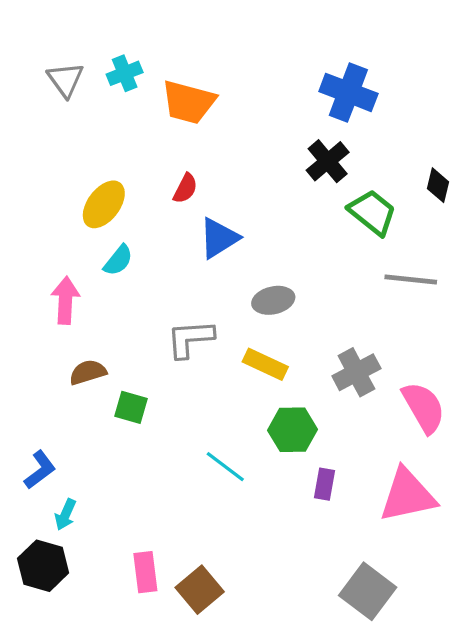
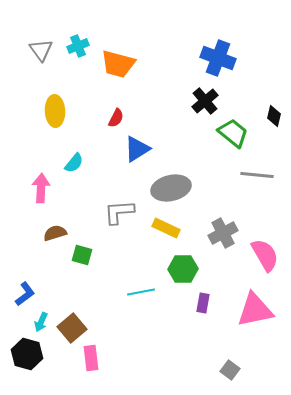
yellow ellipse: (104, 204) -> (55, 111), moved, turned -40
gray ellipse: (273, 300) -> (171, 188), size x1.5
cyan line: (225, 467) -> (141, 292), turned -48
brown square: (200, 590) -> (72, 328), moved
gray square: (368, 591) -> (230, 370), size x0.6

